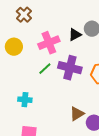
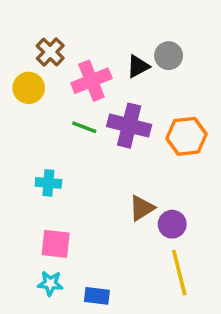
brown cross: (24, 15) -> (50, 52), moved
green line: (45, 69) -> (84, 127), turned 64

